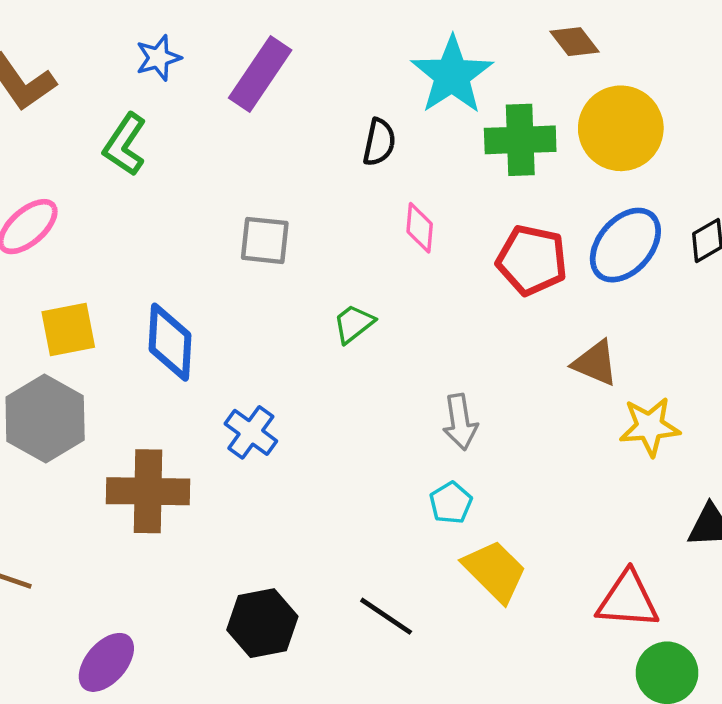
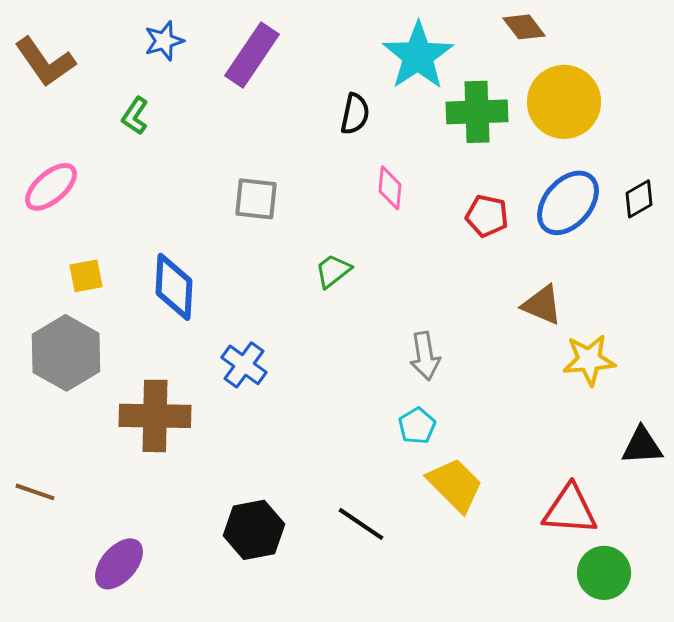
green L-shape: (125, 144) -> (135, 116), size x0.7
red pentagon: (532, 260) -> (487, 216), size x0.7
yellow square: (68, 329) -> (86, 276), size x0.7

